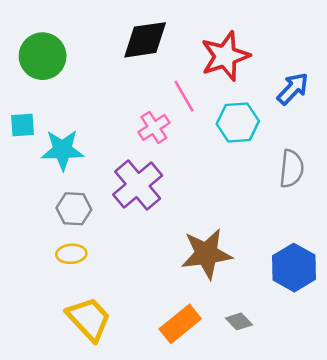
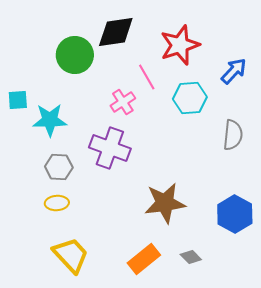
green circle: (43, 56) -> (75, 55), moved
purple cross: (138, 185) -> (110, 148), turned -30

